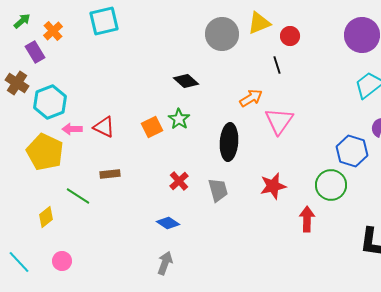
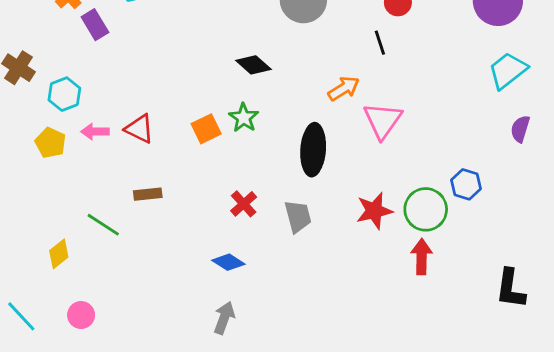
purple rectangle: (35, 52) -> (95, 25), moved
cyan hexagon: (50, 102) -> (64, 94), size x0.7
blue hexagon: (352, 151) -> (466, 184), moved, size x0.7
yellow pentagon: (45, 152) -> (50, 143), moved, size x0.6
green circle: (331, 185) -> (426, 209), moved

